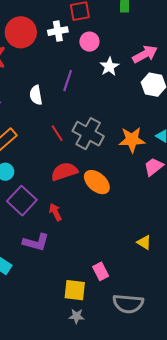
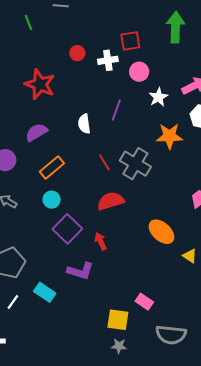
red circle: (21, 32) -> (77, 53), moved, size x0.5
orange star: (132, 140) -> (169, 136), moved
orange ellipse: (97, 182) -> (161, 232), moved
yellow triangle: (144, 242) -> (190, 256), moved
pink rectangle: (101, 271) -> (144, 302), turned -30

